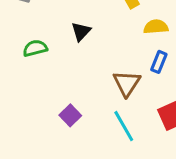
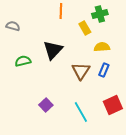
black triangle: (81, 31) -> (53, 50), size x1.5
brown triangle: (127, 83) -> (81, 71), moved

